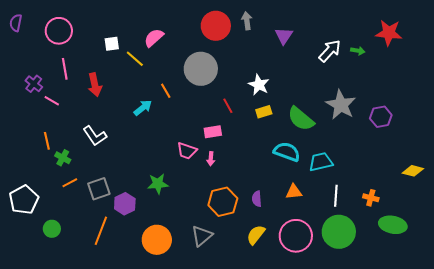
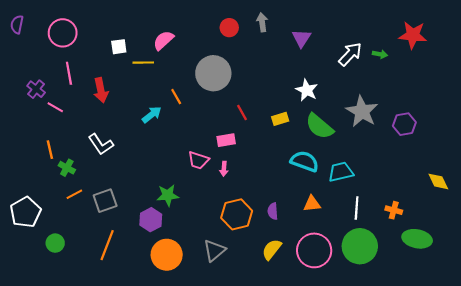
red circle: (216, 26) -> (229, 28), size x0.6
yellow line: (135, 59) -> (143, 63), turned -42
white star: (259, 85) -> (307, 90), moved
yellow diamond: (413, 171) -> (438, 181), turned 50
purple hexagon: (125, 204) -> (151, 220), moved

